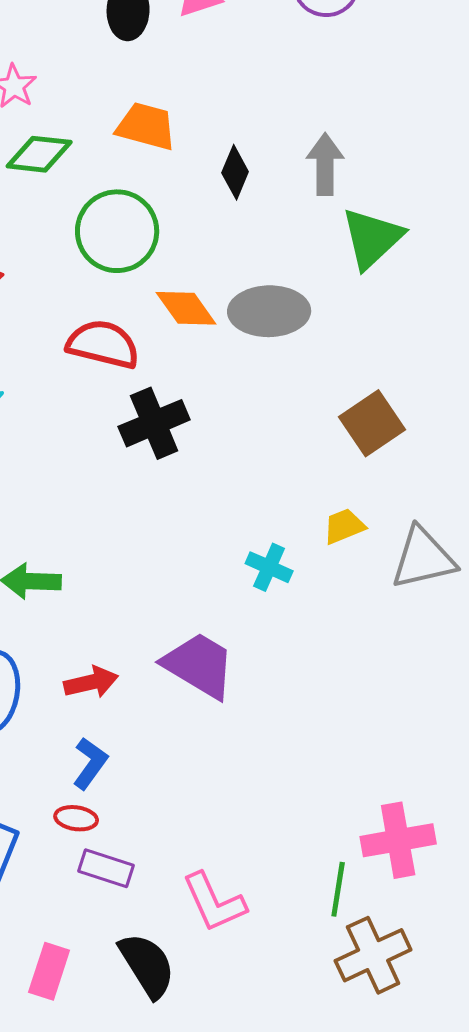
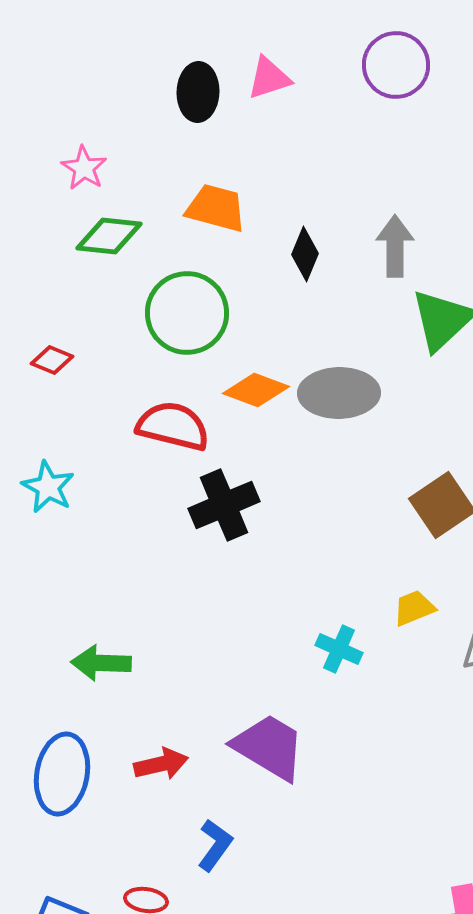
orange diamond: (186, 308) -> (256, 390), turned -34
blue L-shape: (90, 763) -> (215, 845), moved

